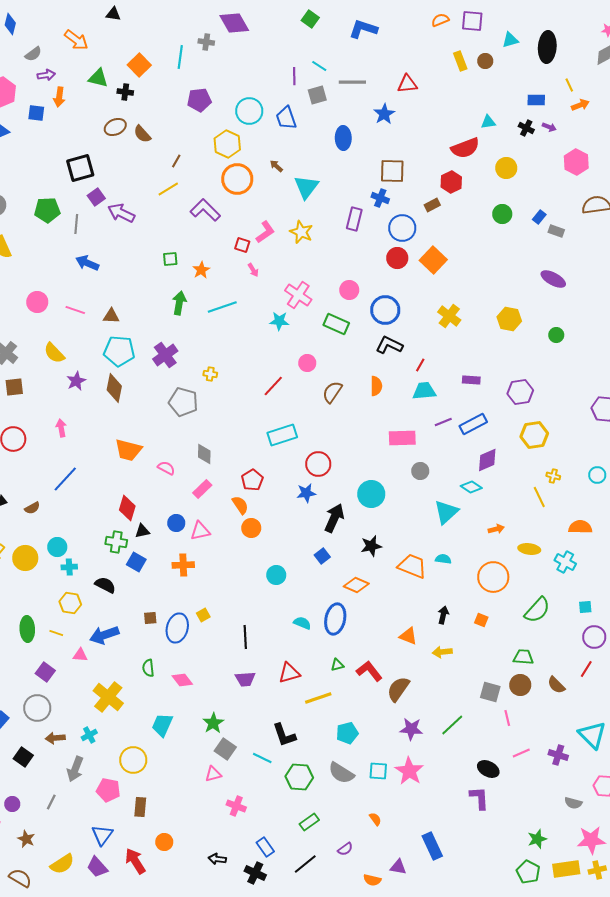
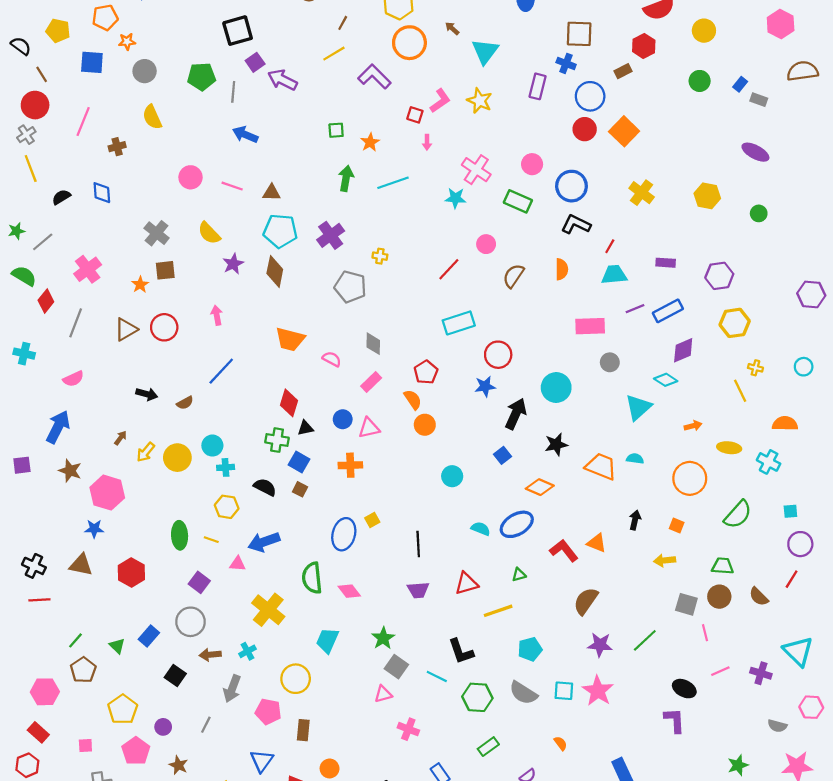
pink arrow: (253, 270) -> (427, 142), turned 32
brown square: (150, 618) -> (300, 489), moved, turned 32
blue ellipse: (335, 619) -> (517, 524), turned 48
yellow arrow: (442, 652) -> (665, 560), moved
green semicircle: (148, 668) -> (312, 578), size x1.6
red L-shape: (369, 671) -> (564, 551), moved

